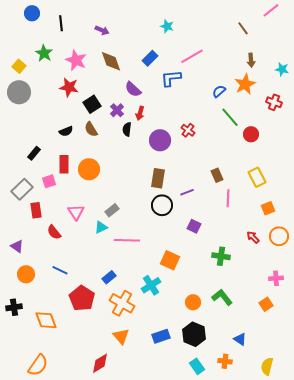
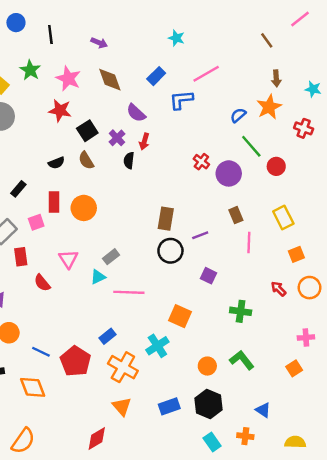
purple circle: (160, 140) -> (229, 173), moved
blue line: (60, 270) -> (41, 352), moved
yellow semicircle: (267, 366) -> (295, 442), turned 78

